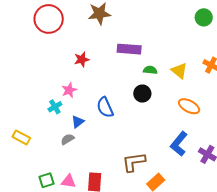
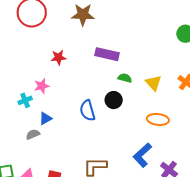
orange ellipse: (189, 106) -> (158, 119), turned -30
blue semicircle: (105, 107) -> (87, 111), moved

